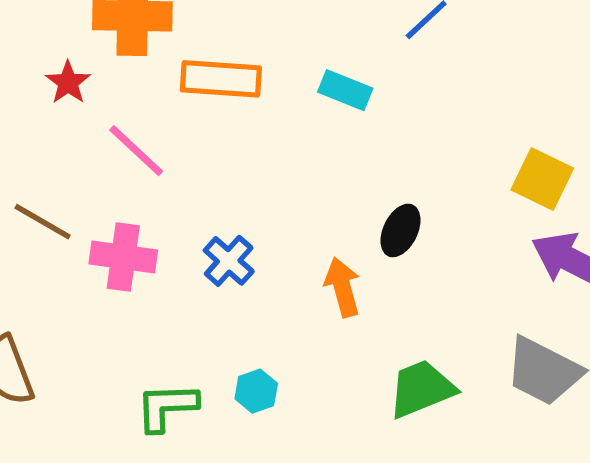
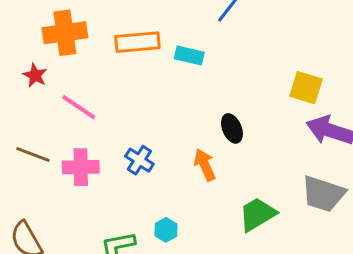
orange rectangle: (221, 79) -> (137, 42), moved
black ellipse: (400, 230) -> (232, 128), turned -40

